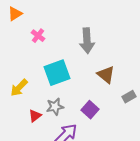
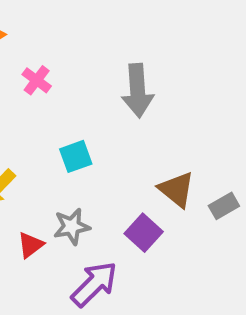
cyan square: (57, 73) -> (76, 156), size x0.6
brown triangle: (106, 75) -> (177, 189), moved

